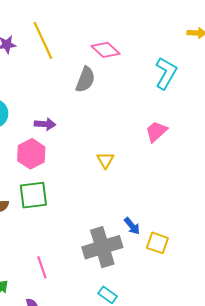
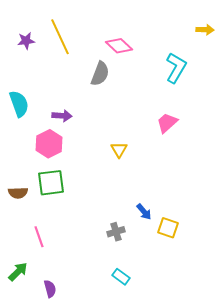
gray cross: (102, 247) -> (116, 232), size x0.5
pink line: (42, 267) -> (39, 237), moved

